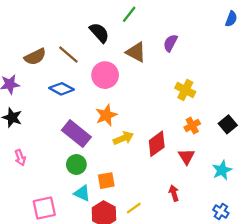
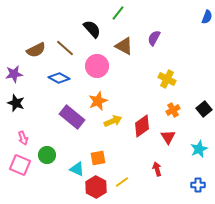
green circle: (76, 164) -> (47, 155), moved
pink square: (44, 208) -> (20, 165), moved, turned 35
blue cross: (221, 212) -> (198, 185), turned -32

